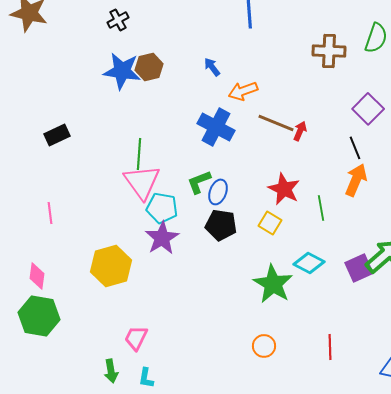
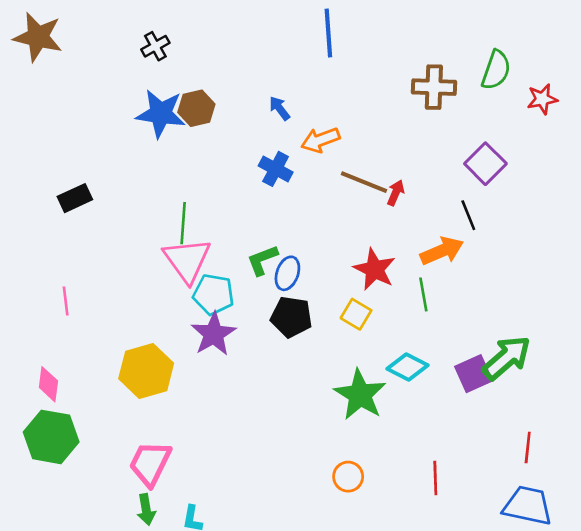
blue cross: (216, 127) -> (276, 169), moved, size x0.7
orange arrow: (356, 180) -> (442, 251), moved, turned 44
pink trapezoid: (136, 338) -> (150, 463), moved, size x1.4

